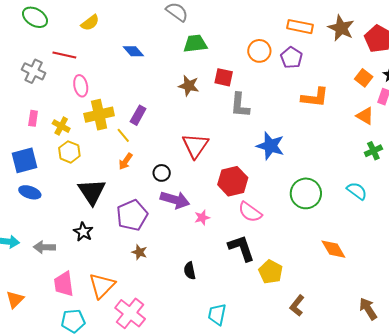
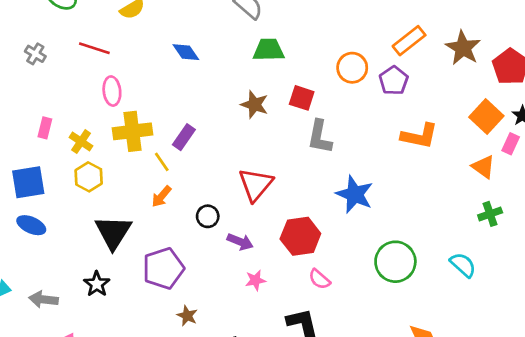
orange rectangle: (300, 27) -> (409, 41), turned -55
gray cross: (34, 71) -> (35, 54), moved, size x0.7
orange square: (364, 78) -> (486, 116), size x1.4
purple arrow: (175, 200) -> (240, 242), moved, size x0.7
pink semicircle: (250, 212) -> (319, 279), size x0.7
brown star: (139, 252) -> (187, 316), moved

